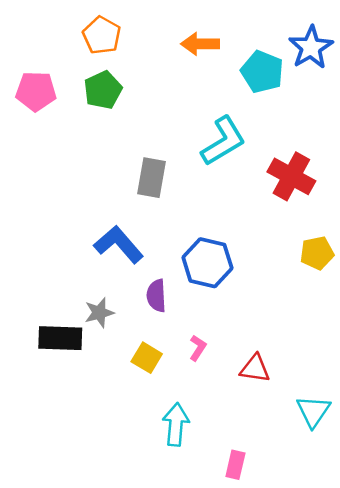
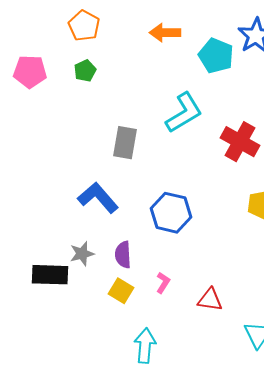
green pentagon: (103, 90) -> (85, 71), size x0.7
purple semicircle: (156, 296) -> (123, 255), moved

